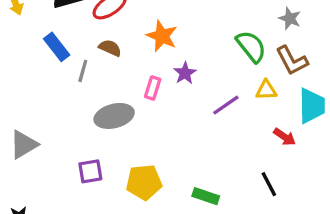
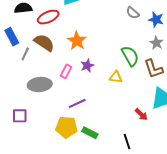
brown semicircle: (110, 48) -> (44, 43), size x1.5
yellow triangle: (266, 90) -> (116, 77), moved
purple line: (226, 105) -> (77, 103), moved
yellow pentagon: (144, 182) -> (67, 127), moved
green rectangle: (206, 196) -> (90, 133), moved

